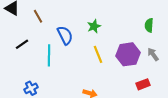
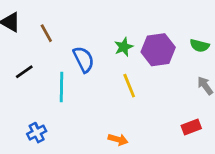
green semicircle: (149, 25) -> (200, 46), turned -80
purple hexagon: (128, 54) -> (158, 50), moved

